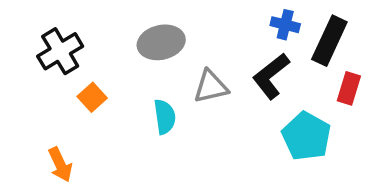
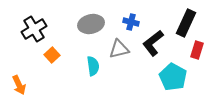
blue cross: (285, 25) -> (131, 22), moved
orange arrow: (60, 165) -> (19, 85), moved

